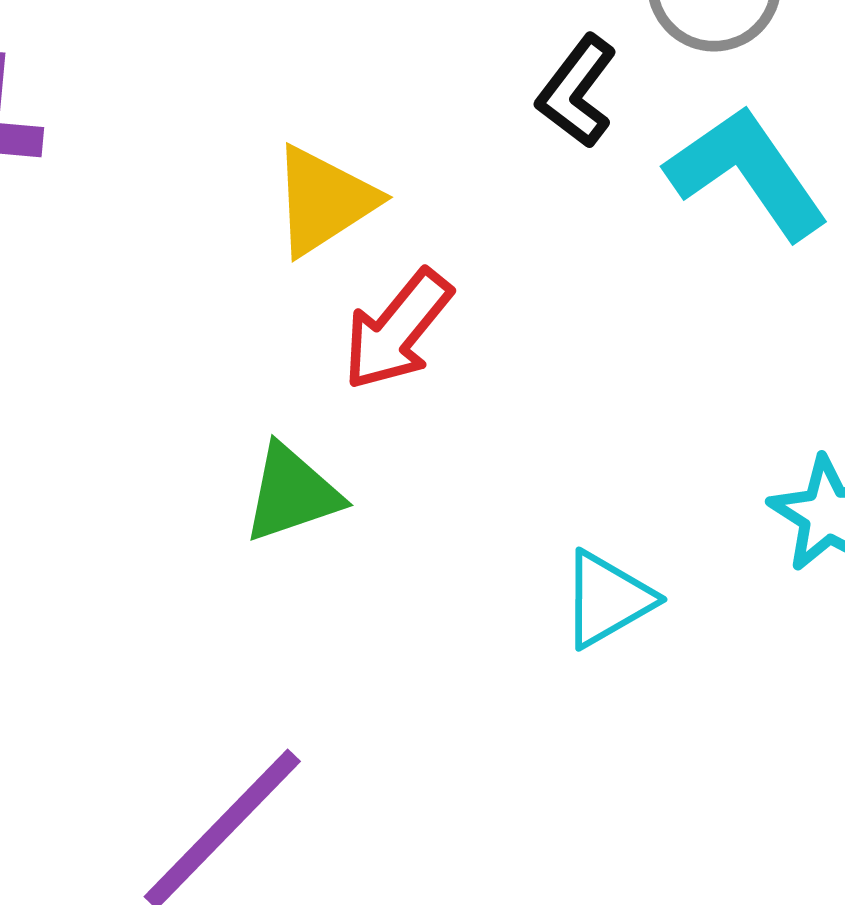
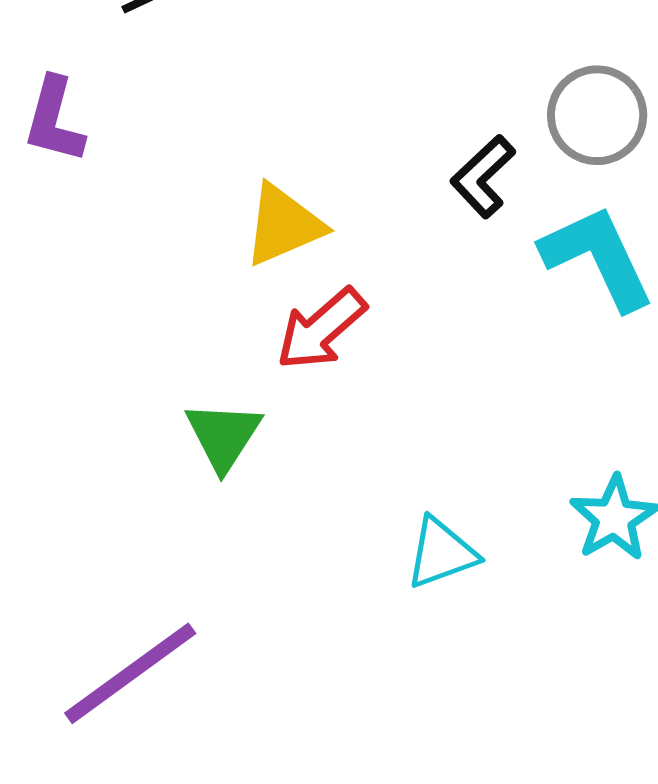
green triangle: (292, 493) -> (223, 436), turned -48

